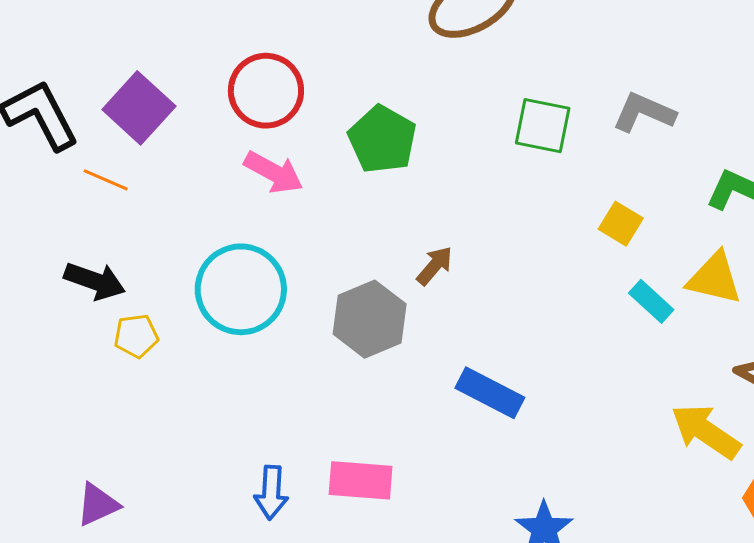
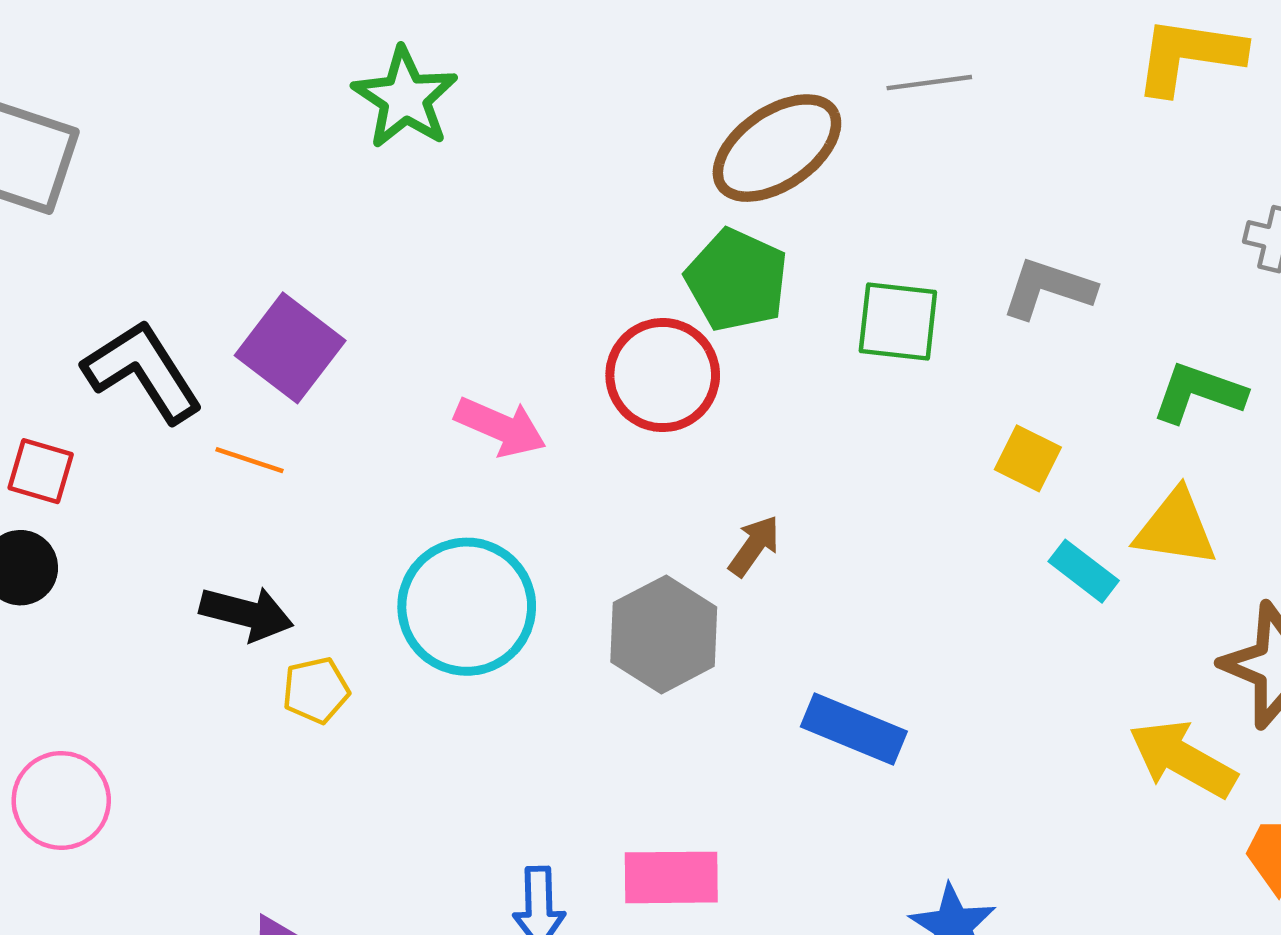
red circle: (266, 91) -> (663, 375), moved
green pentagon: (382, 139) -> (737, 280), moved

